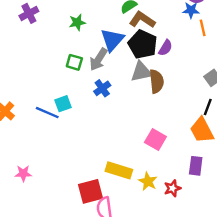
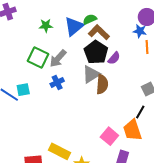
blue triangle: (112, 40) -> (74, 26), moved
green square: (74, 62) -> (38, 58), size x1.5
gray triangle: (141, 72) -> (91, 74), turned -30
pink square: (155, 139) -> (109, 136), moved

